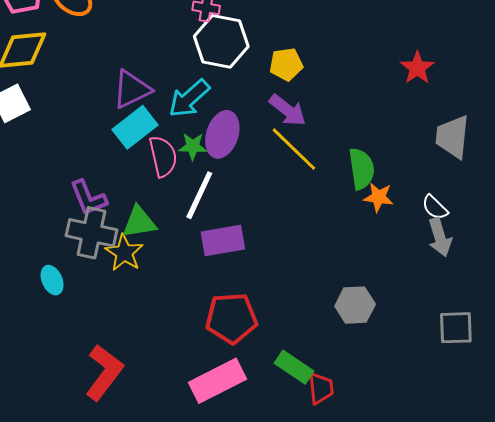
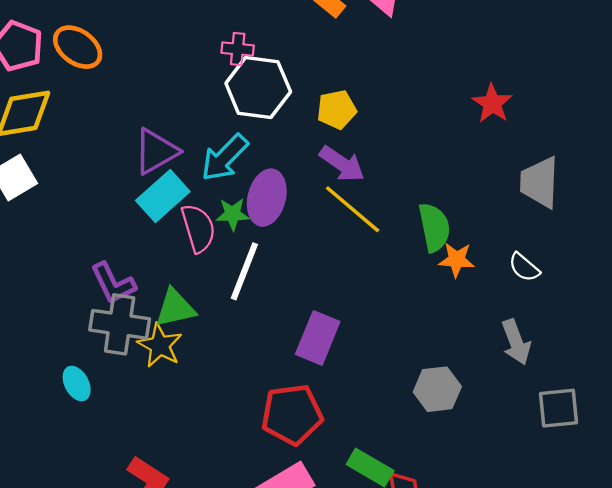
gray arrow: (440, 237) -> (516, 342), moved
purple rectangle: (223, 240) -> (318, 338), moved, turned -54

